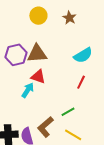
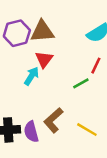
red triangle: (38, 77) -> (44, 59), turned 49
green line: (68, 112) -> (81, 83), moved

